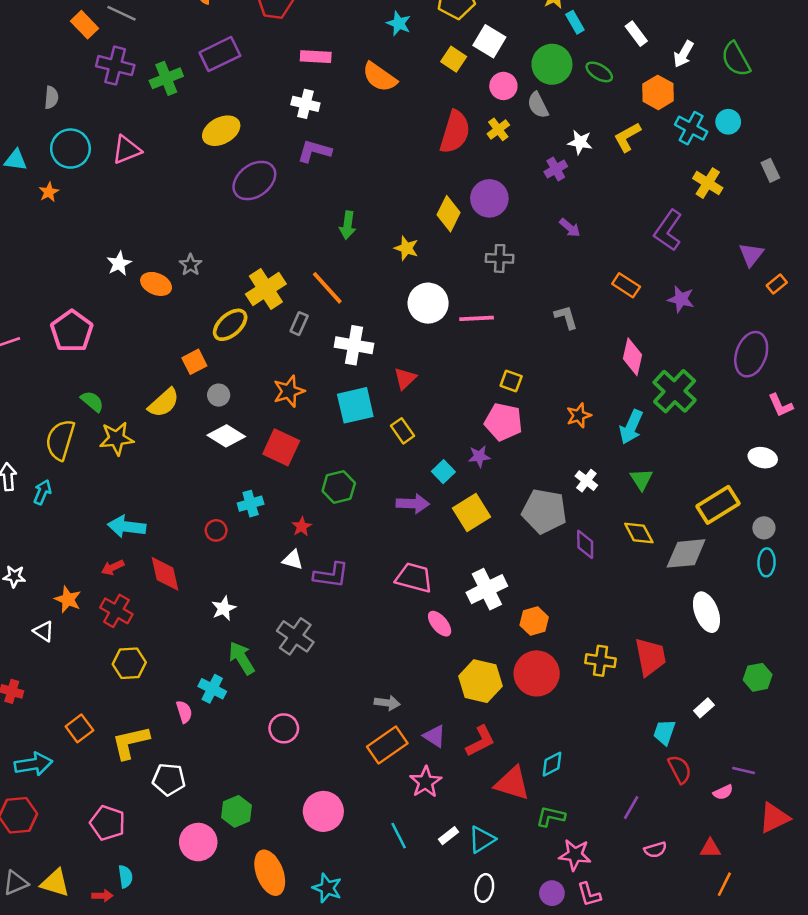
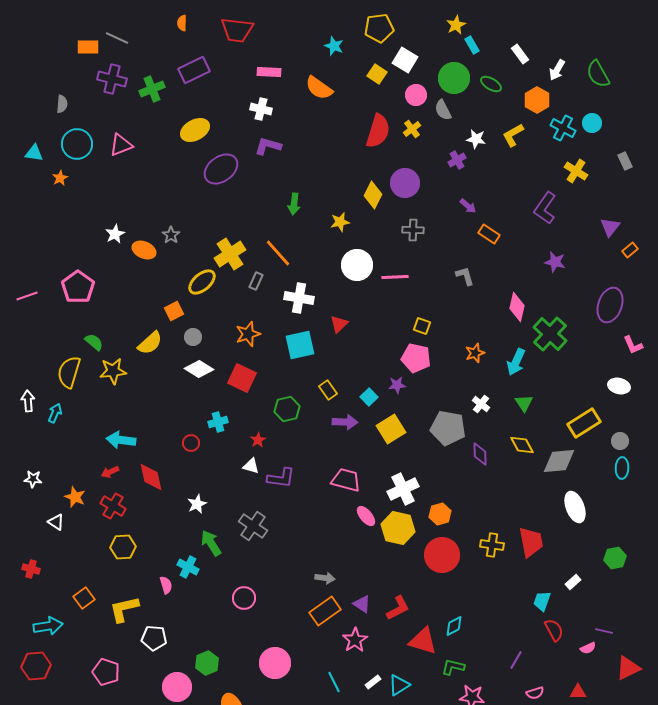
orange rectangle: (85, 25) -> (88, 47), turned -45
yellow star: (406, 248) -> (340, 222), turned -30
orange rectangle: (626, 285) -> (489, 234), moved
yellow rectangle: (403, 431) -> (328, 390), moved
yellow hexagon: (480, 681) -> (398, 528), moved

